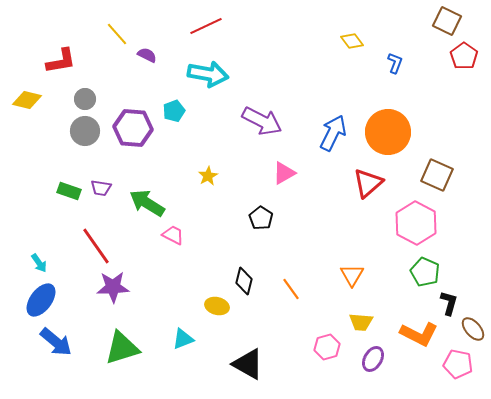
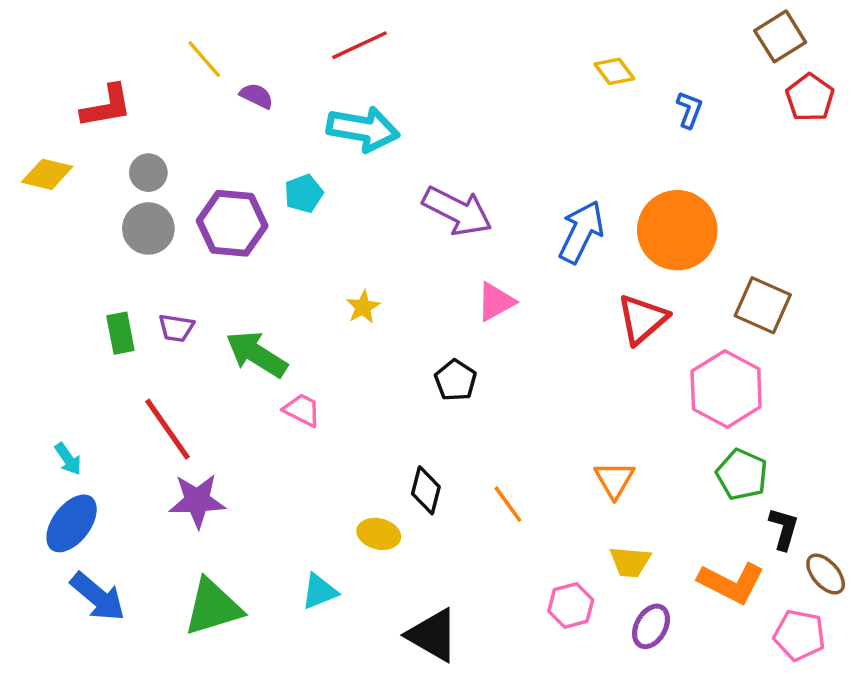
brown square: (447, 21) -> (780, 36), turned 32
green rectangle: (69, 191) -> (120, 333), turned 60

